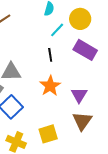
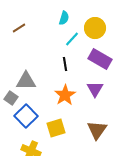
purple triangle: (79, 95) -> (95, 89), moved
yellow square: (48, 134) -> (56, 128), moved

